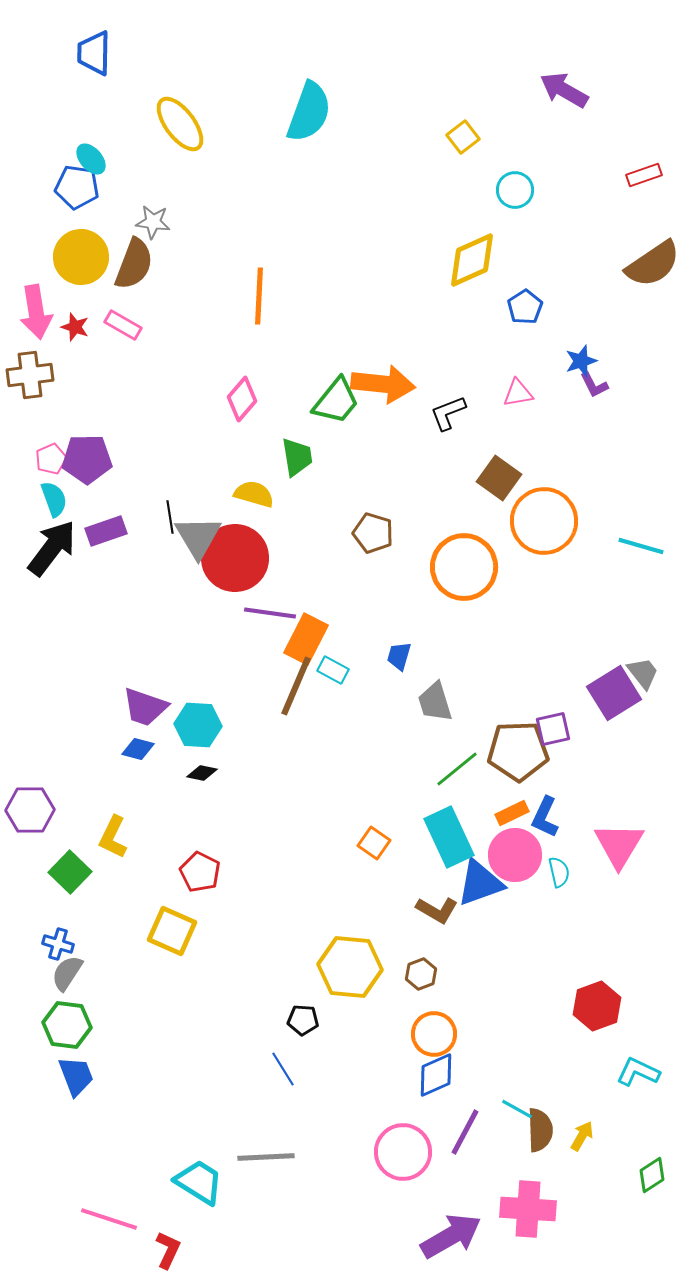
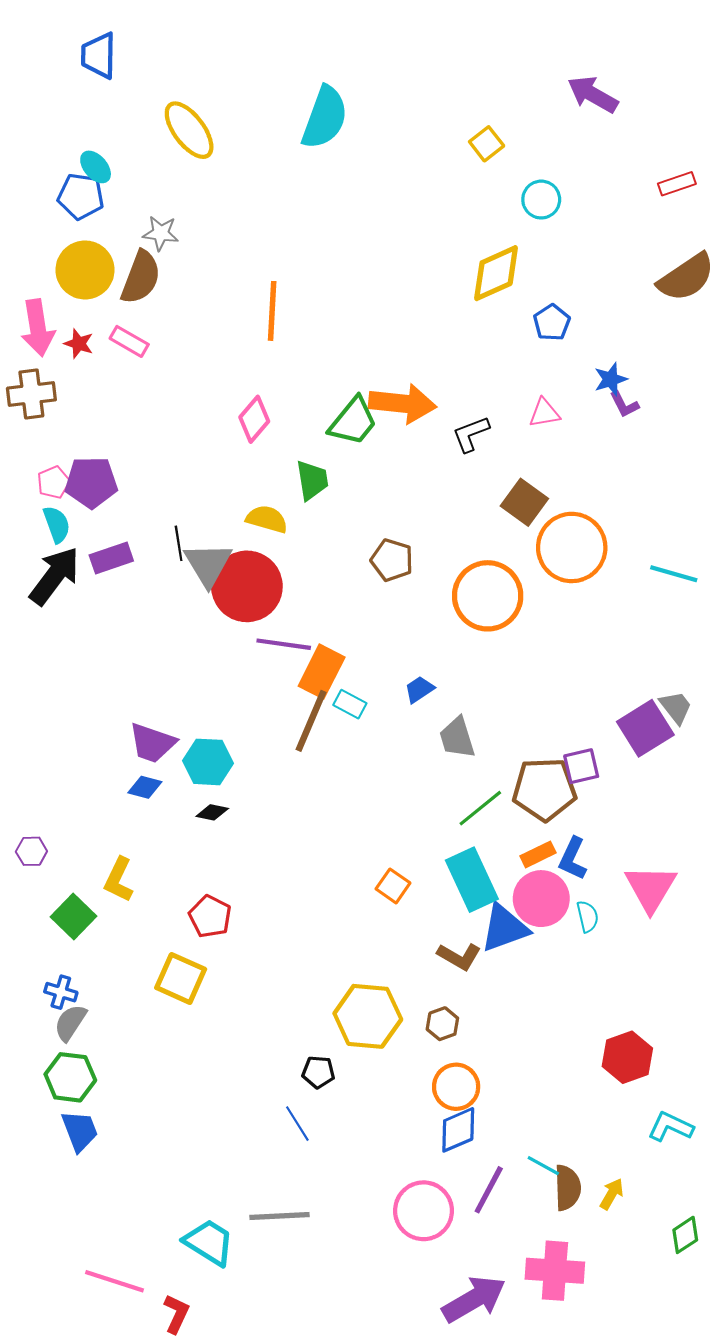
blue trapezoid: (399, 656) -> (419, 689), turned 40
purple hexagon: (30, 810) -> (31, 851), size x0.6

